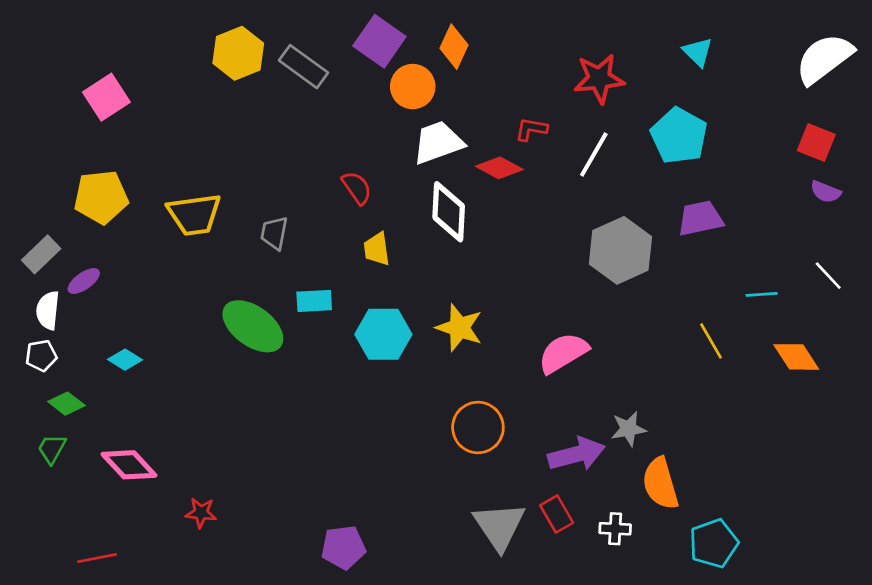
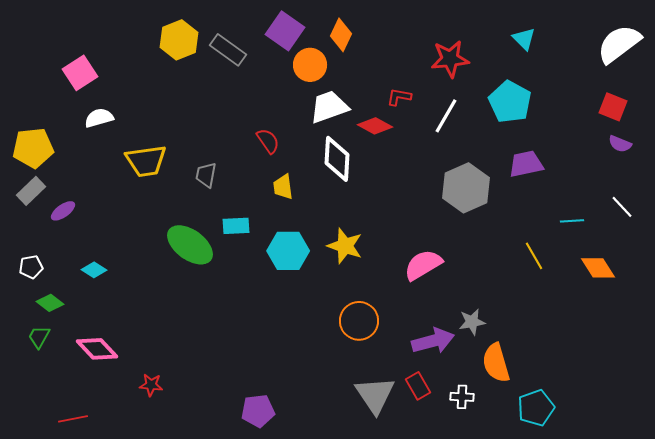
yellow pentagon: (101, 197) -> (33, 148), moved
white semicircle: (48, 310) -> (99, 118), moved, turned 68

